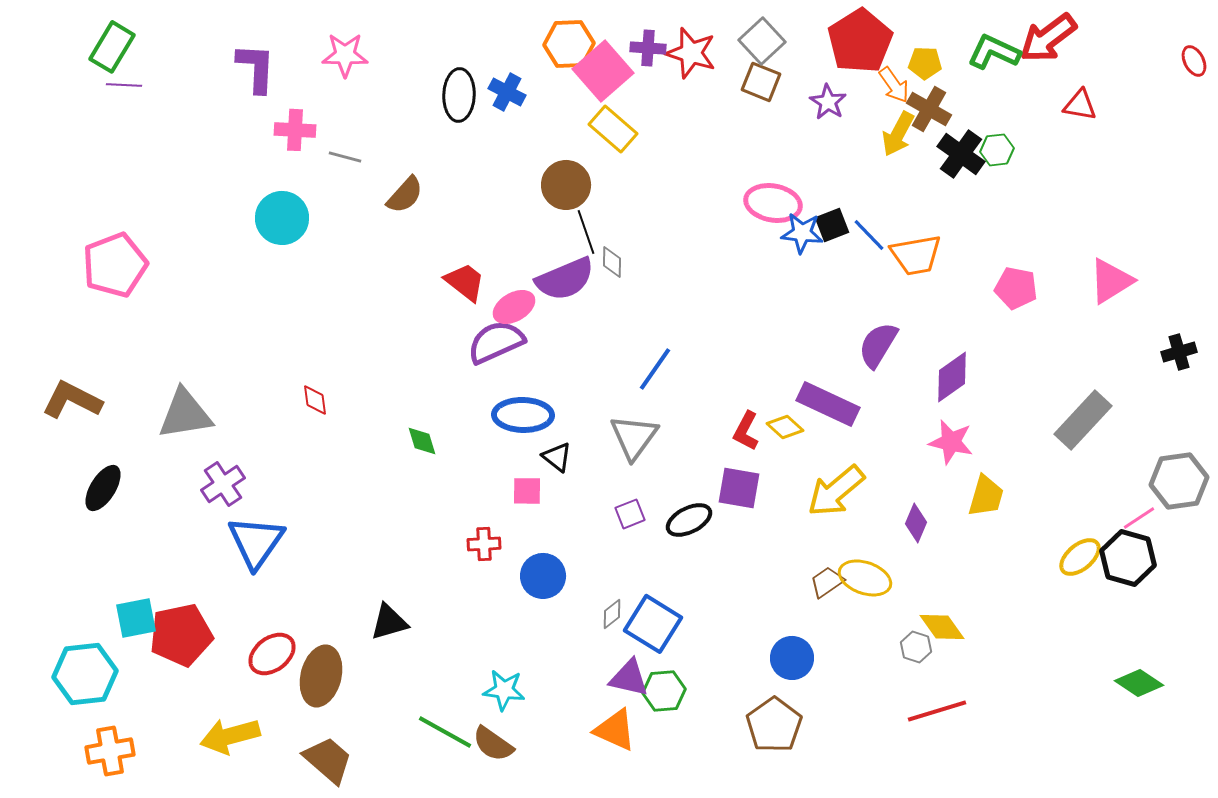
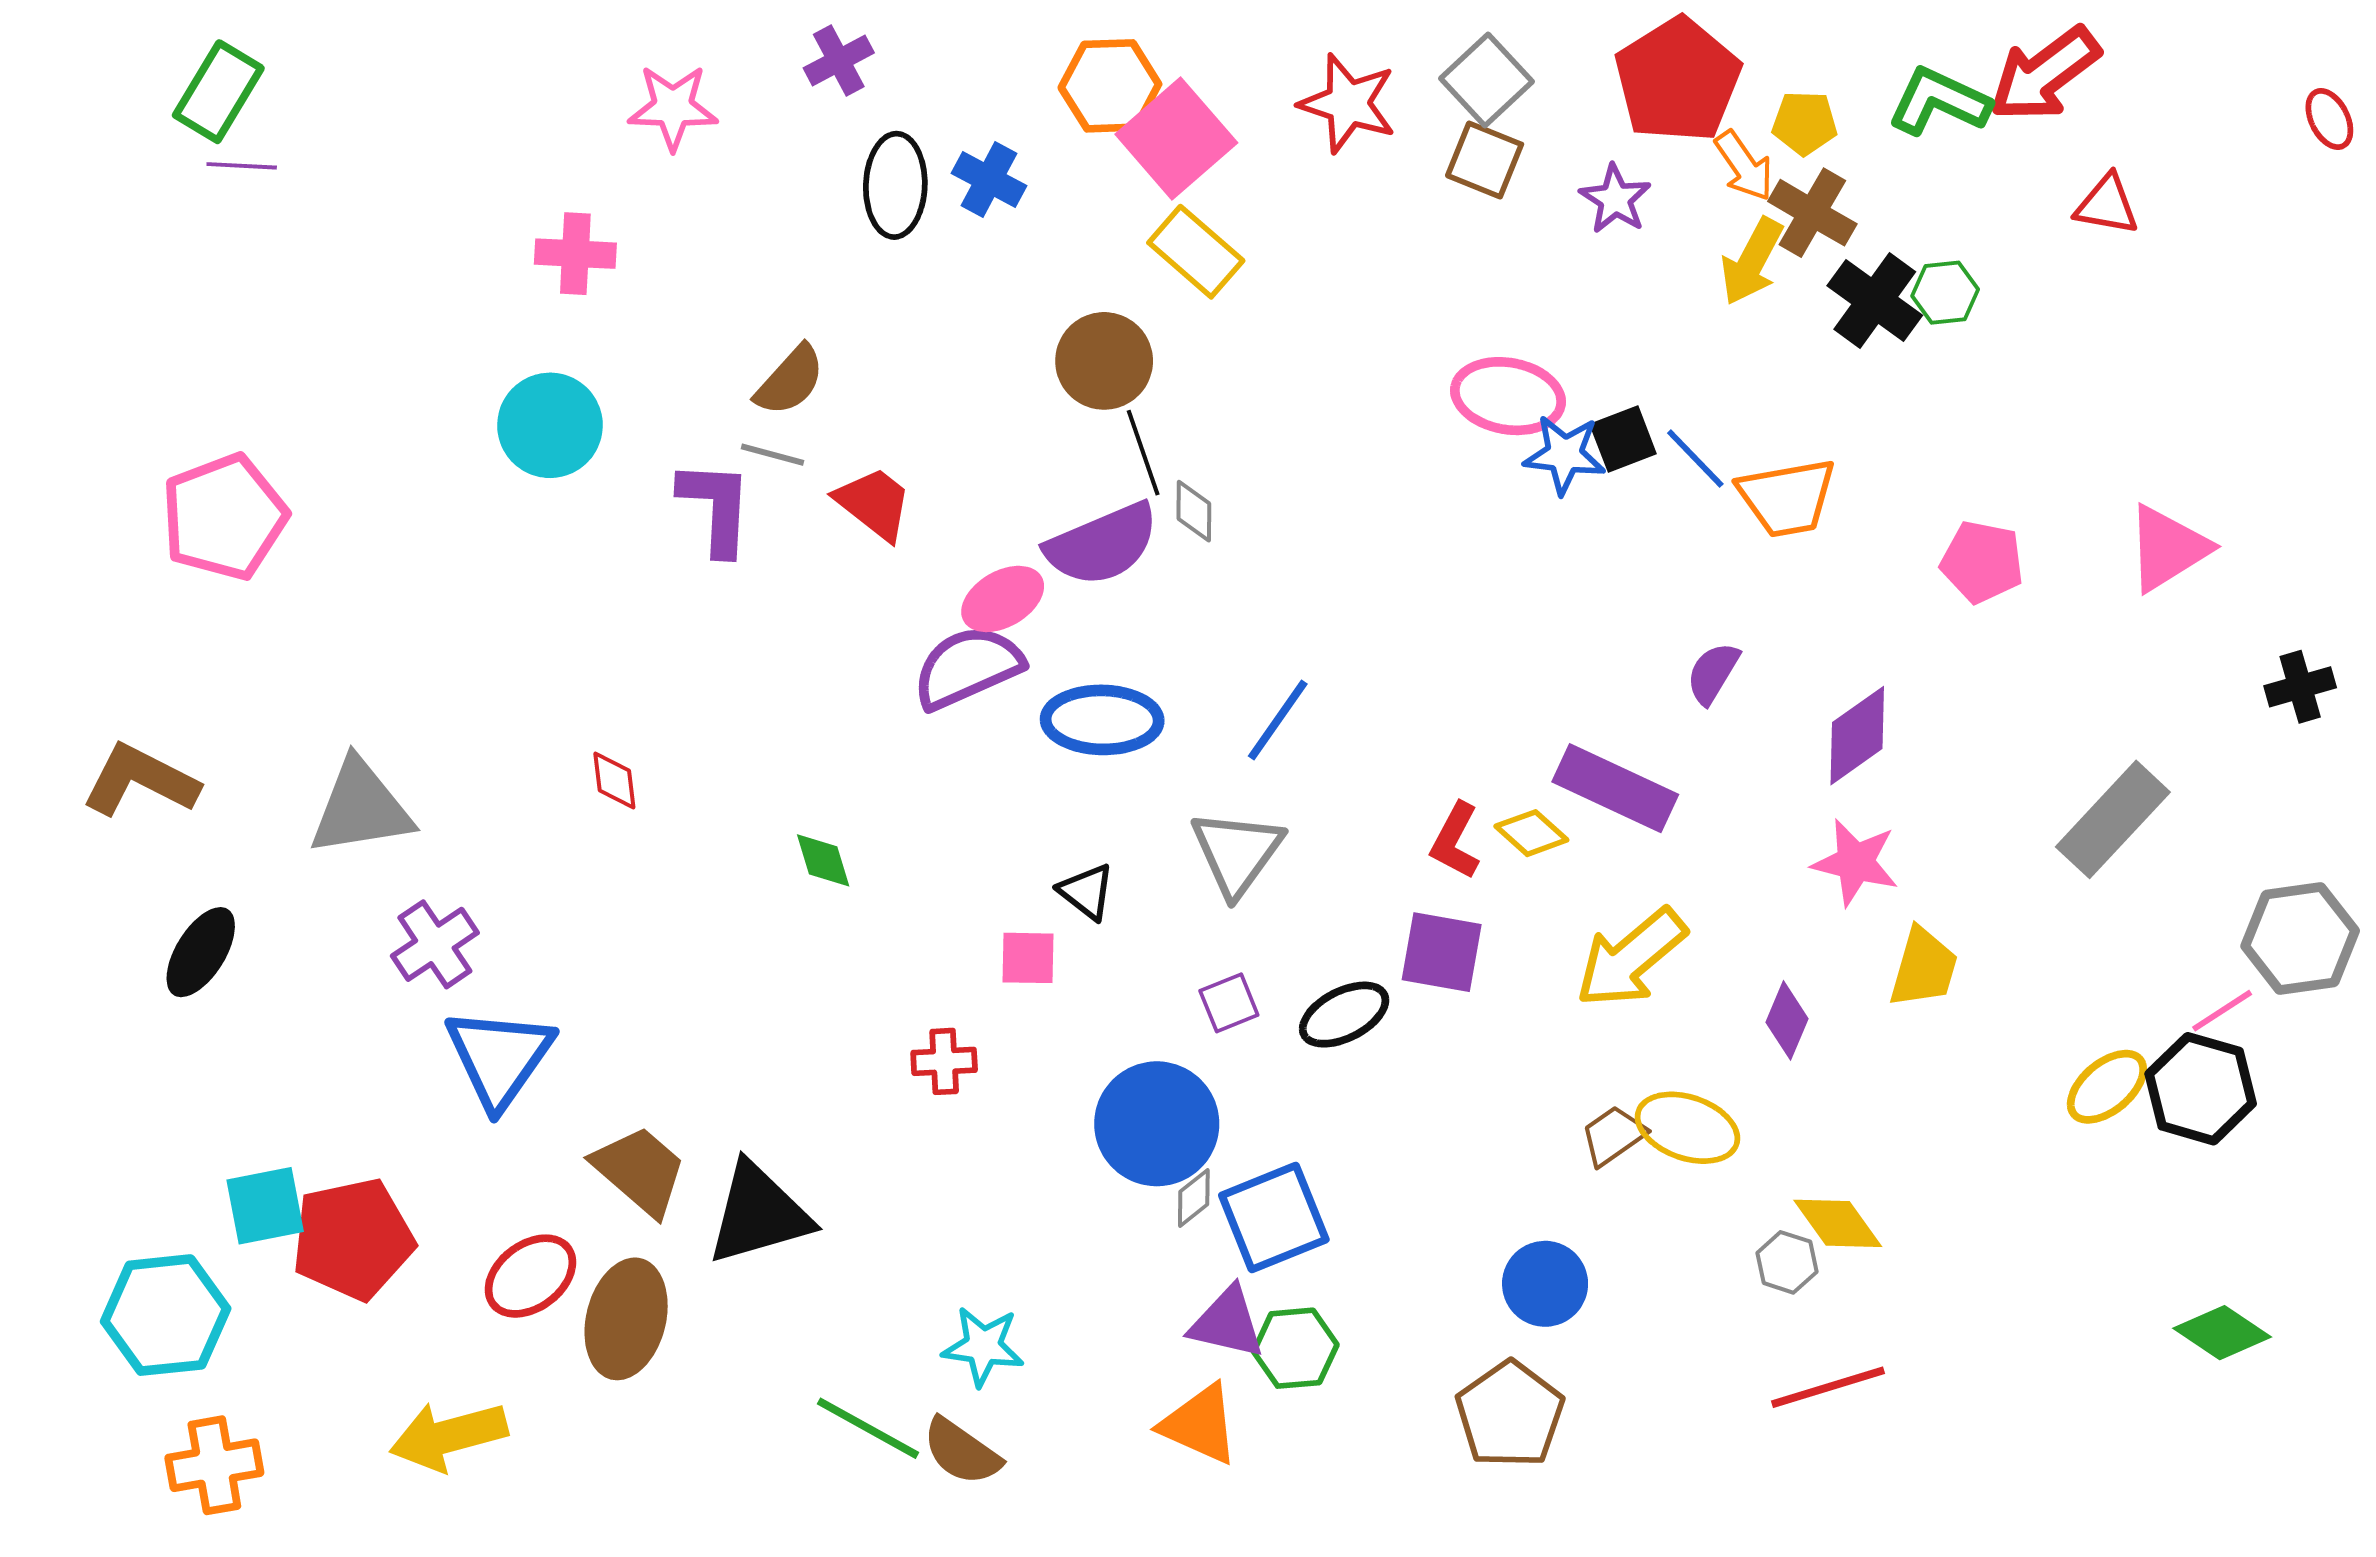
purple cross: (648, 48) -> (839, 60), moved, turned -32
purple L-shape: (256, 68) -> (716, 507), moved
gray line: (345, 157) -> (772, 455), moved
red trapezoid: (465, 282) -> (874, 503), moved
purple semicircle: (878, 345) -> (1713, 673), size x0.7
blue ellipse: (523, 415) -> (1102, 720), moved
blue circle: (543, 576) -> (1157, 1124), moved, size x1.4
black triangle: (389, 622) -> (759, 1214), size x1.5
blue square: (653, 624) -> (1274, 1217), turned 36
brown trapezoid: (328, 760) -> (640, 1171), moved

